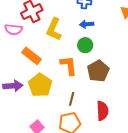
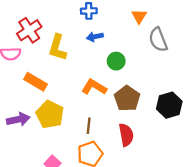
green circle: (85, 45) -> (116, 61), moved
orange L-shape: (69, 65) -> (94, 87), moved, turned -45
brown pentagon: (98, 71) -> (127, 98), moved

